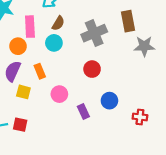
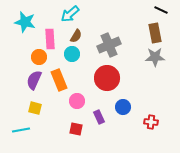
brown rectangle: (128, 21) -> (155, 33), moved
red circle: (92, 69) -> (107, 78), size x1.6
orange rectangle: (40, 71) -> (59, 80), size x1.5
yellow square: (23, 92) -> (35, 108), moved
red square: (20, 125) -> (76, 129), moved

